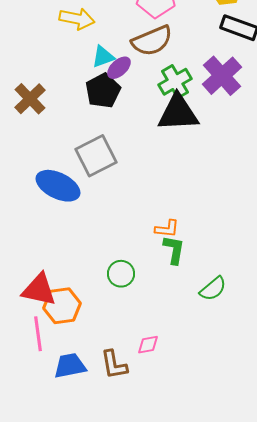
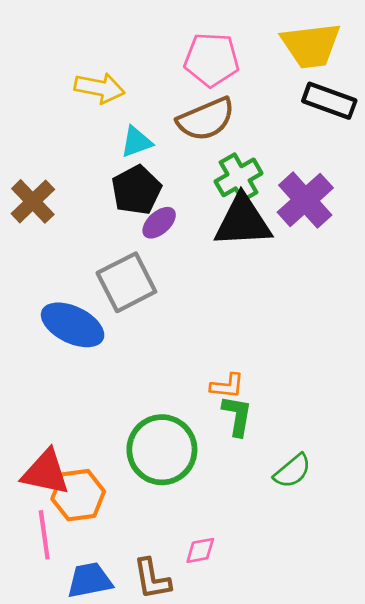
purple ellipse: (119, 68) -> (159, 223), moved
purple cross: (222, 76) -> (305, 200), moved
green circle: (121, 274) -> (162, 450), size x1.8

